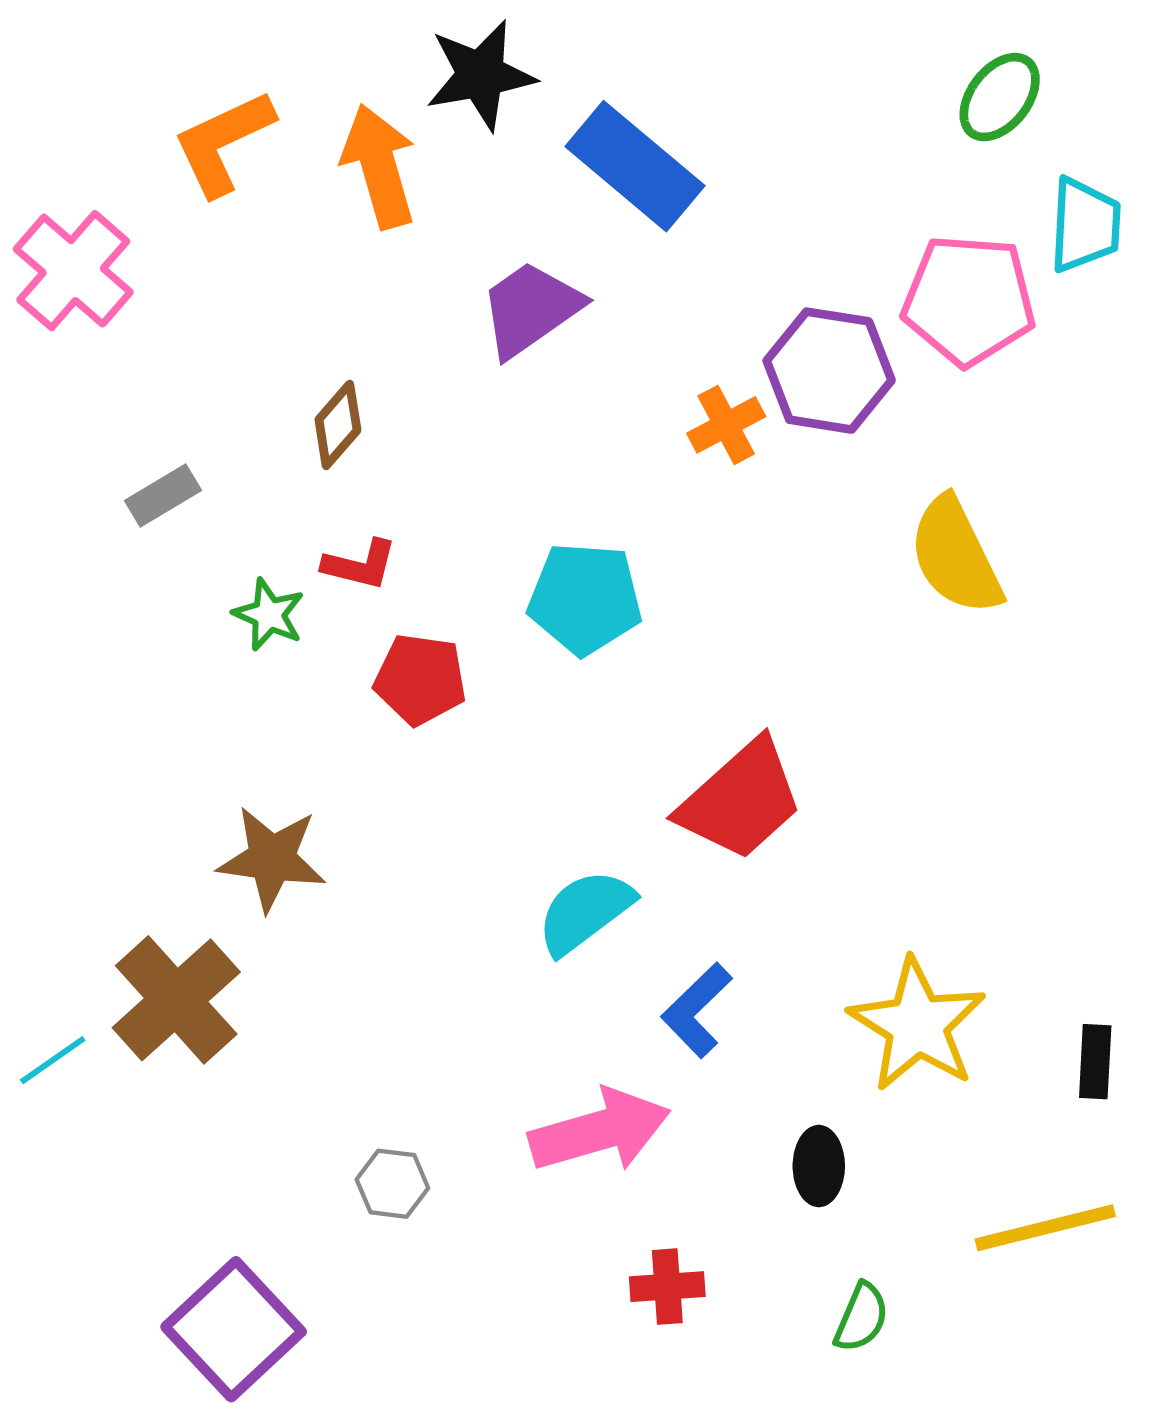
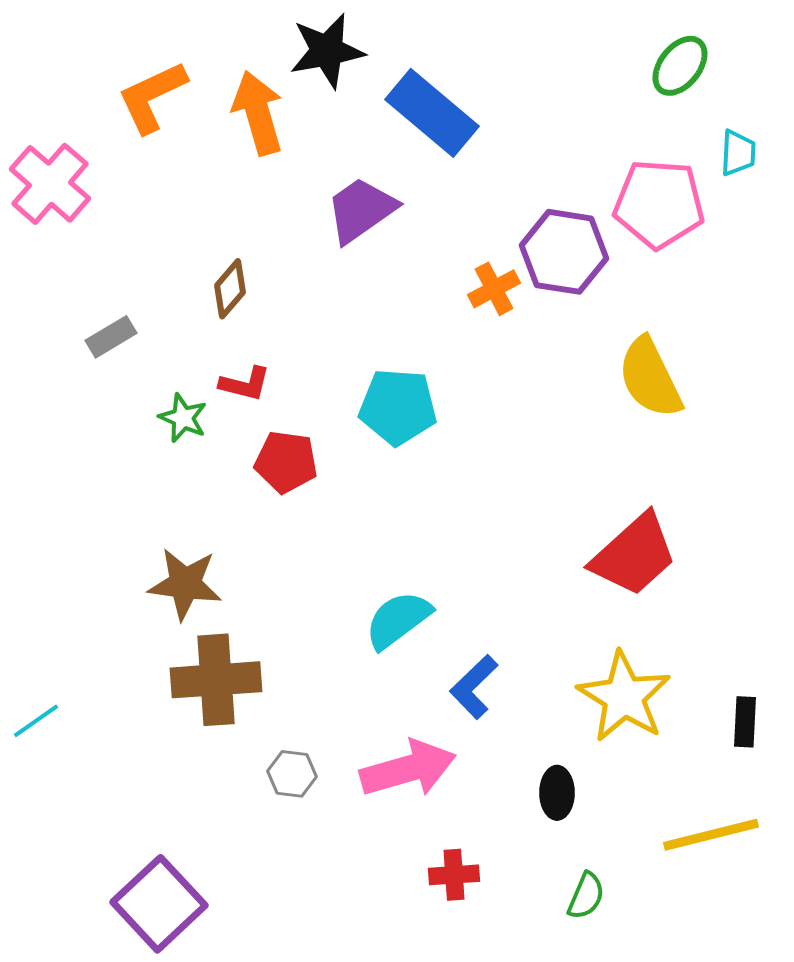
cyan trapezoid: (1085, 225) -> (738, 153), size x0.7
red trapezoid: (741, 800) -> (634, 555), moved
brown cross: (176, 1000) -> (216, 680), moved, turned 38
gray hexagon: (392, 1184) -> (292, 774), moved

